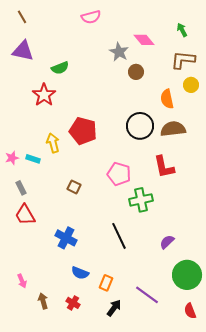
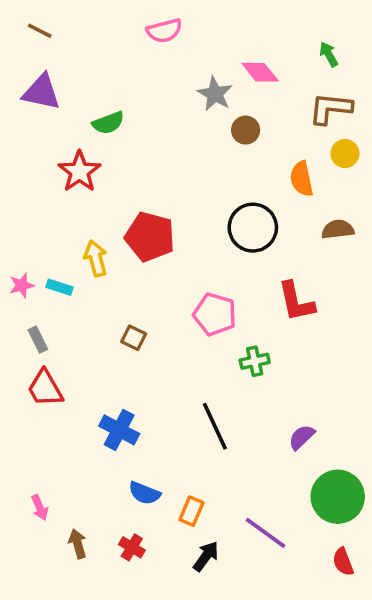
brown line: (22, 17) -> (40, 31), turned -32
brown semicircle: (173, 129) -> (338, 229), moved, size x0.7
green cross: (141, 200) -> (255, 361), size x0.7

